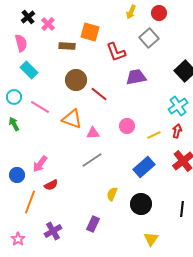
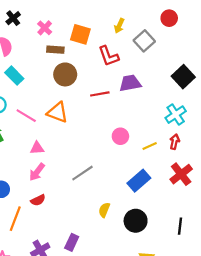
yellow arrow: (131, 12) -> (119, 26), moved
red circle: (159, 13) -> (169, 18), moved
pink cross: (48, 24) -> (45, 28), moved
brown circle: (76, 80) -> (65, 74), moved
red line: (99, 94) -> (100, 94), moved, turned -48
orange triangle: (72, 119) -> (58, 112), moved
pink triangle: (93, 133) -> (37, 148), moved
pink arrow: (40, 164) -> (37, 172), moved
purple rectangle: (93, 224) -> (72, 242), moved

